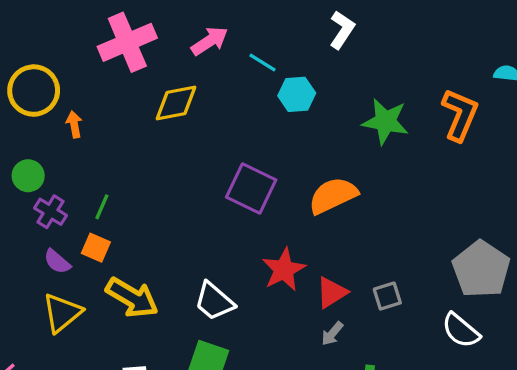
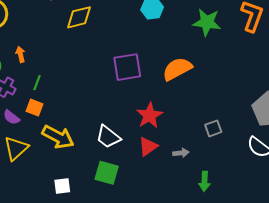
orange arrow: (74, 124) -> (20, 54), moved
purple square: (251, 189) -> (127, 67), turned -32
red triangle: (332, 292) -> (148, 146), moved
gray arrow: (332, 334) -> (181, 153), turned -133

